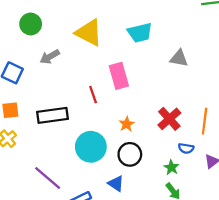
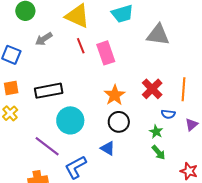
gray triangle: (179, 58) -> (158, 35), size x1.4
red line: (93, 95) -> (81, 46), moved
orange star: (127, 124) -> (115, 95), size x1.5
cyan circle: (91, 147) -> (70, 120), moved

